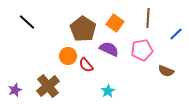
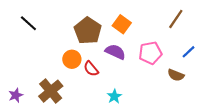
brown line: (148, 18) -> (176, 19), moved, turned 30
blue line: (176, 34) -> (189, 52), moved

